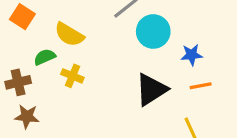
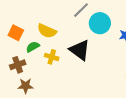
orange square: (22, 17) -> (16, 33), moved
black triangle: (151, 90) -> (80, 50), moved, turned -45

